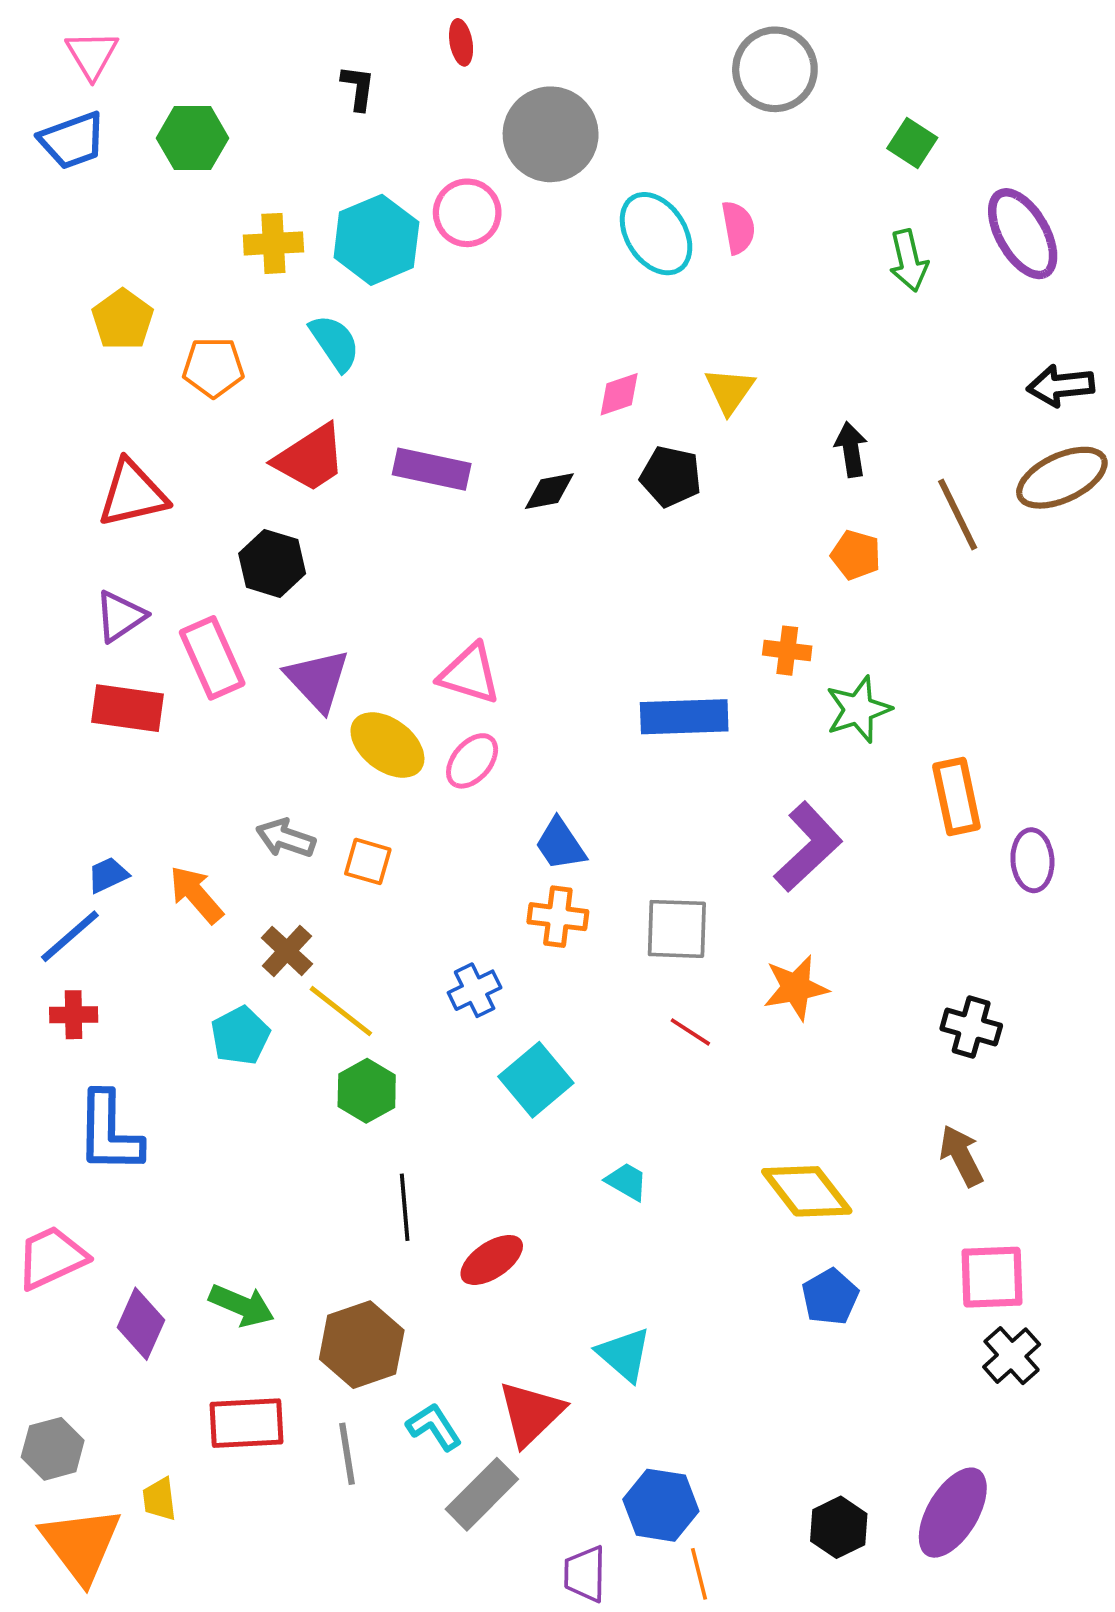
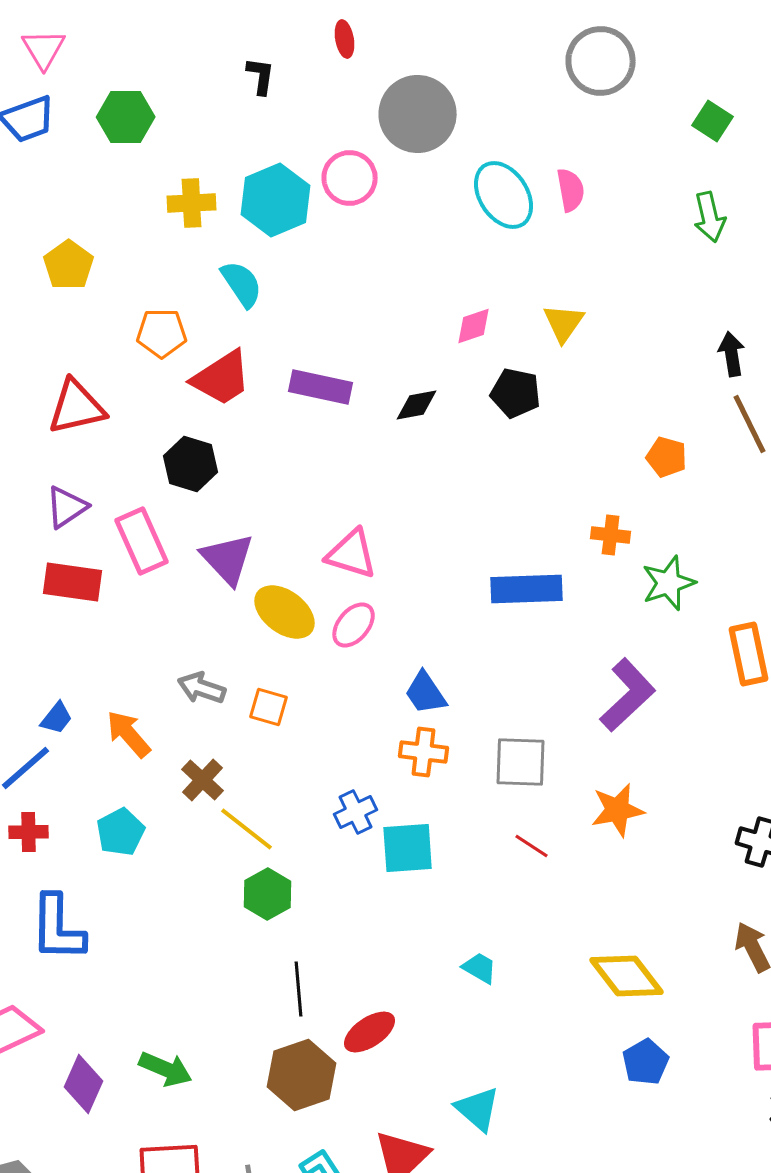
orange pentagon: (213, 367) -> (162, 333), moved
black arrow: (851, 449) -> (732, 354), moved
blue trapezoid: (108, 875) -> (57, 718), turned 153
cyan pentagon: (240, 1036) -> (121, 832), moved
cyan square: (536, 1080) -> (408, 848), moved, turned 36
brown hexagon: (362, 1345) -> (302, 1075), moved

